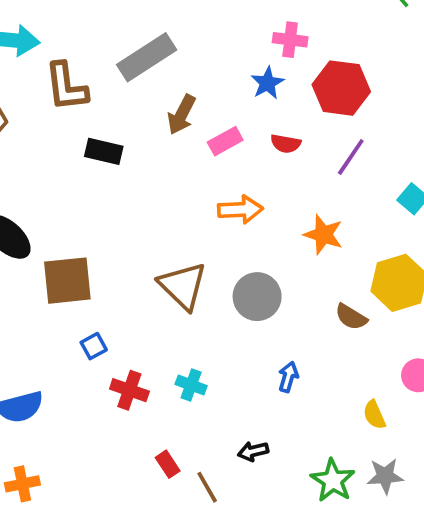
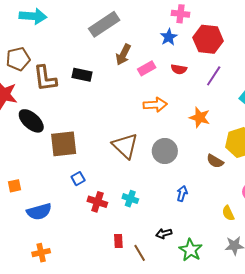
brown L-shape: (66, 87) -> (45, 78), moved
red rectangle: (168, 464) -> (118, 241), turned 32
green star: (333, 480) -> (191, 250), moved

